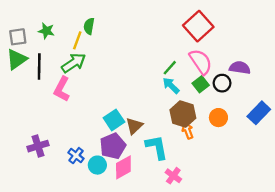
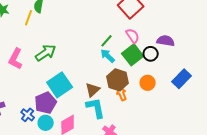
pink semicircle: (201, 62) -> (133, 36), size x0.7
green arrow: (74, 63) -> (46, 53), moved
green square: (201, 84) -> (133, 55), size x1.5
cyan square: (114, 120) -> (60, 85), size x1.4
brown triangle: (134, 126) -> (93, 90), moved
purple pentagon: (113, 146) -> (46, 103), moved

